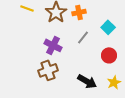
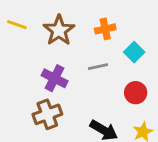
orange cross: (79, 12) -> (105, 29), moved
gray line: (83, 37) -> (98, 67), turned 40

